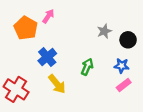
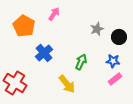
pink arrow: (48, 16) -> (54, 14), moved
yellow arrow: (57, 84) -> (67, 84), moved

